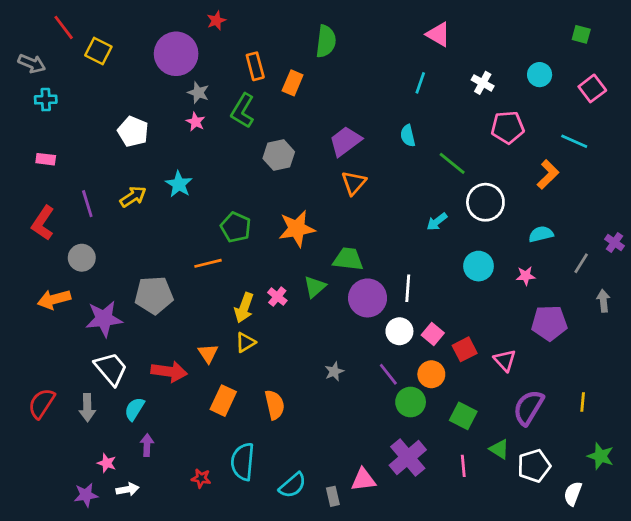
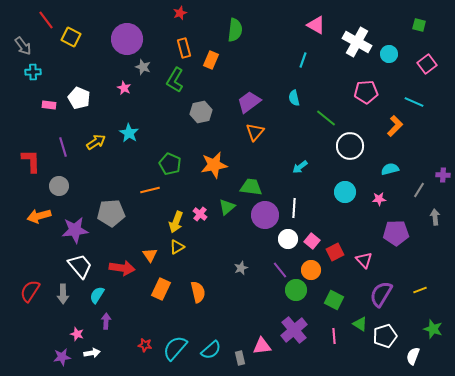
red star: (216, 20) -> (180, 13), moved
gray arrow: (32, 64) -> (23, 46), turned 30
white cross: (483, 83) -> (357, 42), moved, size x1.8
pink star: (195, 122) -> (124, 88), moved
white pentagon: (133, 131) -> (79, 98), moved
pink rectangle: (46, 159) -> (49, 105), moved
cyan arrow: (437, 222) -> (300, 167), moved
red L-shape: (43, 223) -> (31, 161), turned 145
purple cross: (614, 242) -> (443, 175), turned -32
yellow line: (583, 402) -> (420, 290), turned 64
cyan semicircle: (243, 462) -> (175, 348), moved, turned 36

